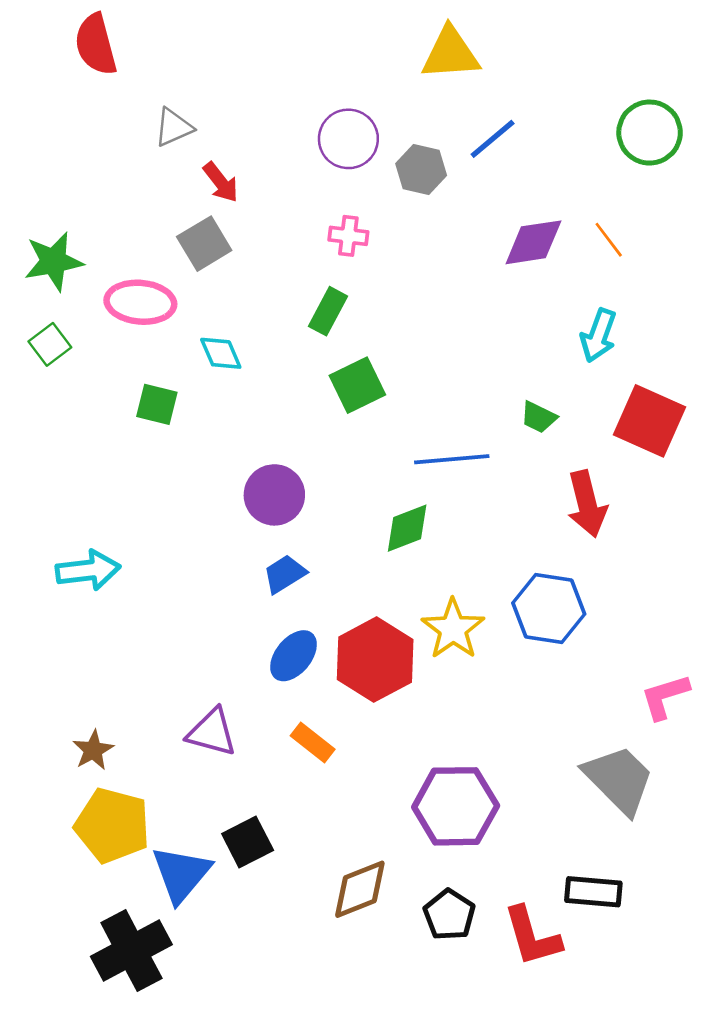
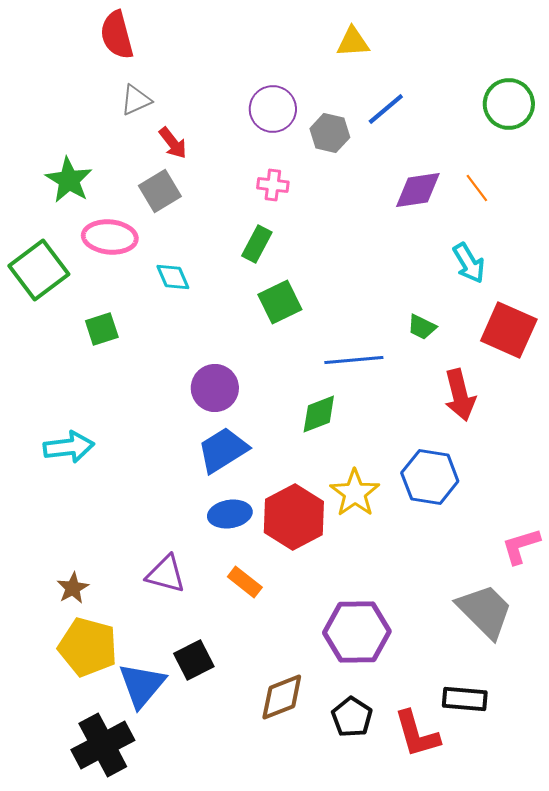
red semicircle: (96, 44) -> (117, 35), moved
yellow triangle: (450, 53) -> (353, 42), size x0.7
green star: (54, 261) -> (69, 180), moved, turned -30
cyan arrow: (598, 335) -> (469, 263), turned -51
green square: (50, 344) -> (39, 270), size x1.8
green square: (157, 404) -> (102, 329), moved, turned -32
blue trapezoid: (285, 574) -> (223, 450), size x1.5
blue ellipse: (294, 656) -> (230, 514), turned 42

